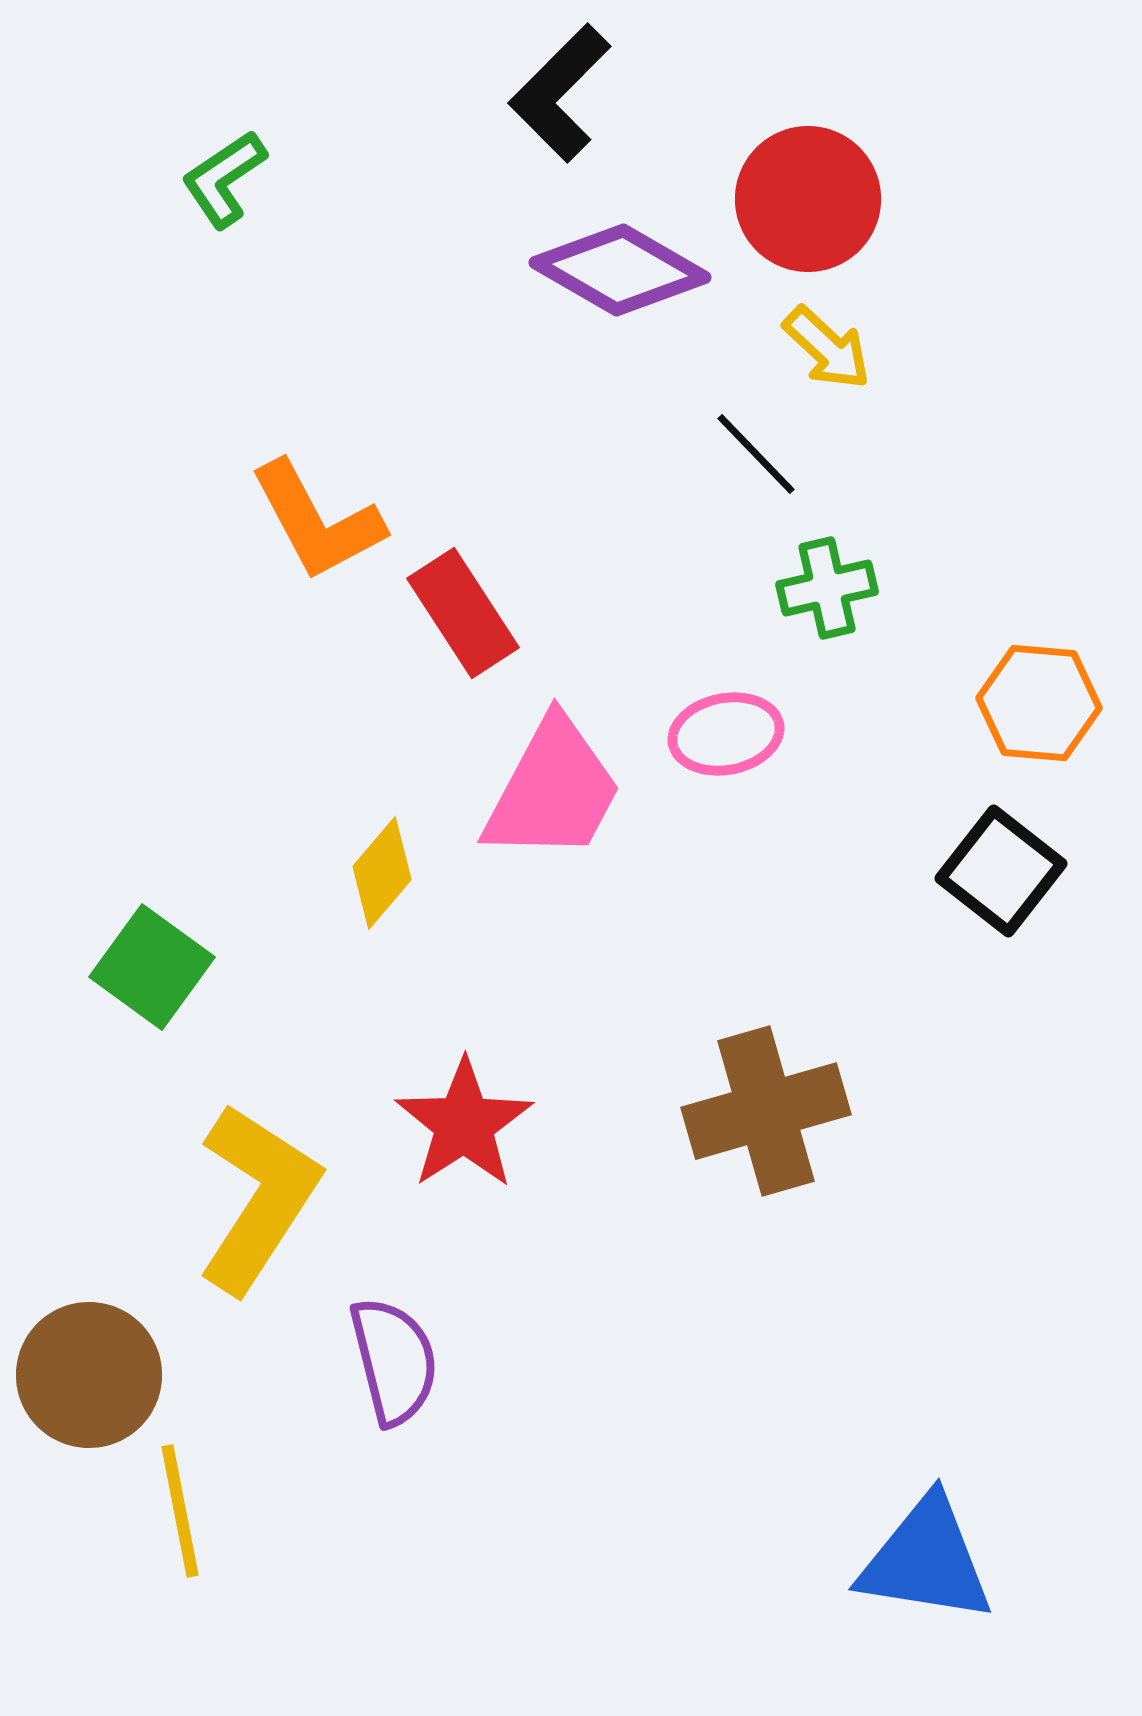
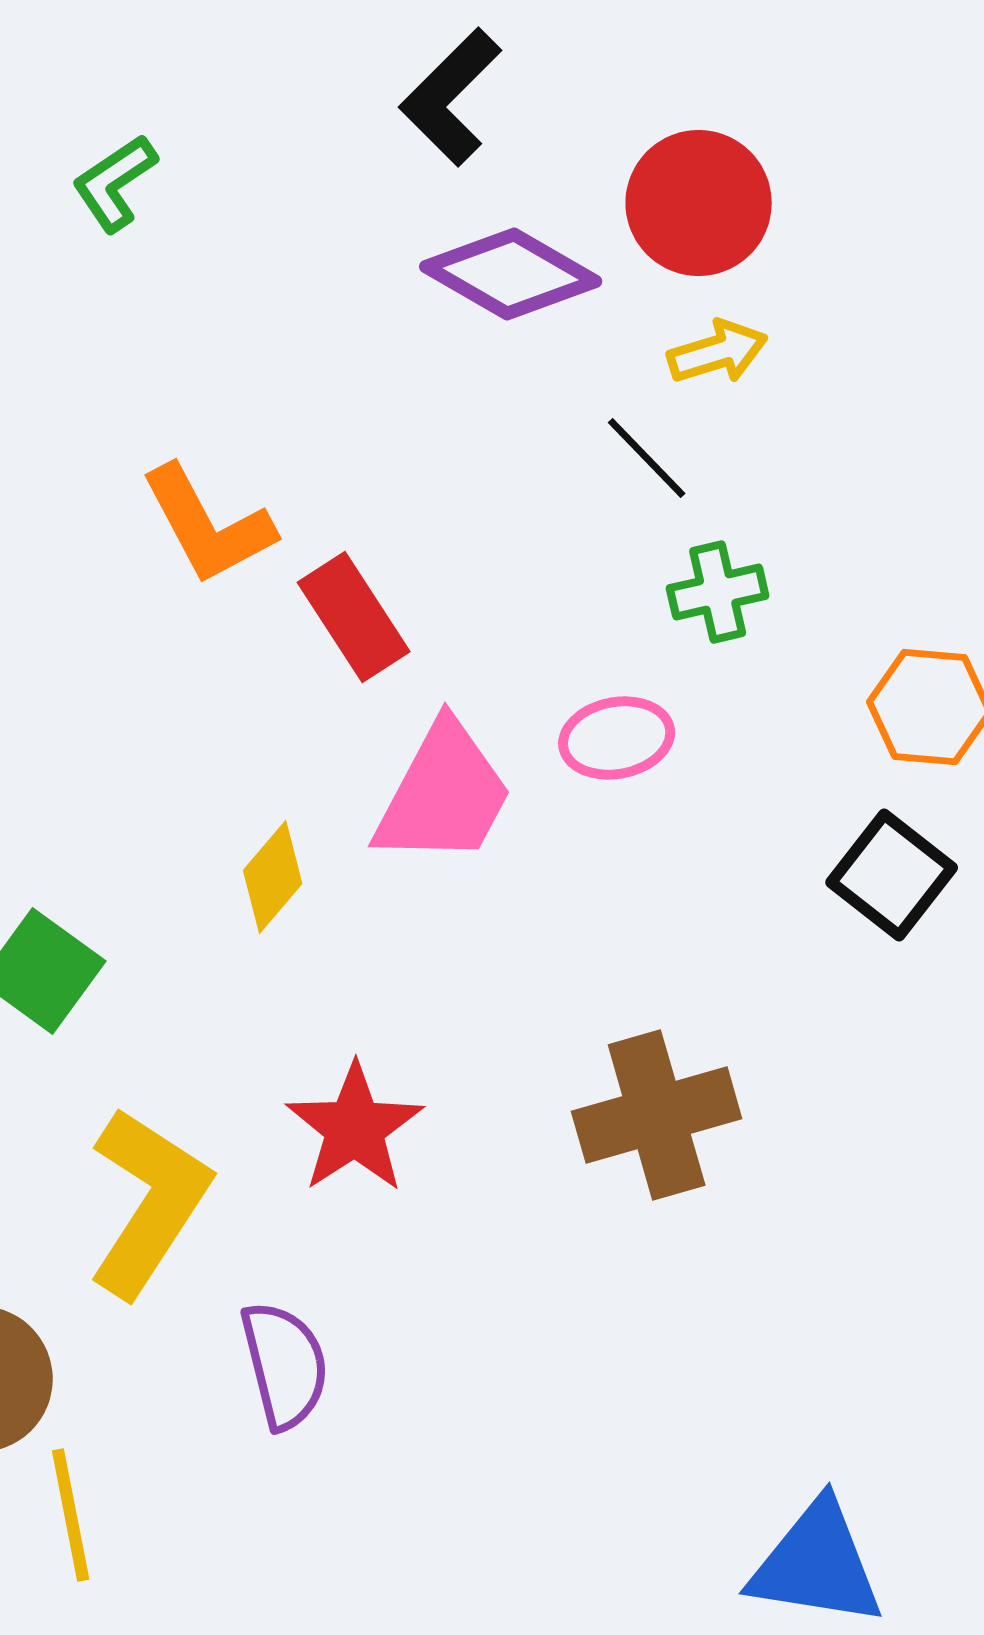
yellow arrow: (827, 348) -> (718, 352), turned -60

